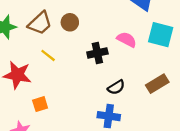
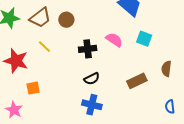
cyan square: (161, 35) -> (144, 39), size x0.7
black semicircle: (116, 87) -> (92, 79), moved

